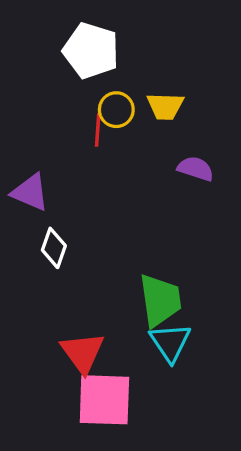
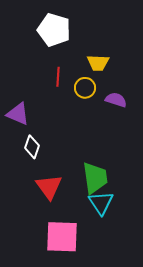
yellow circle: (116, 110) -> (85, 88), moved
red triangle: (83, 353) -> (49, 187), moved

